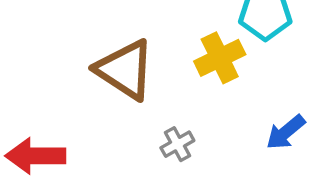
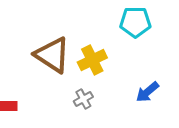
yellow cross: (220, 58) -> (92, 60), moved

